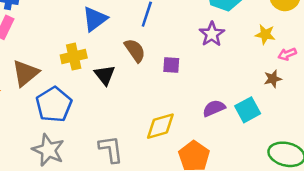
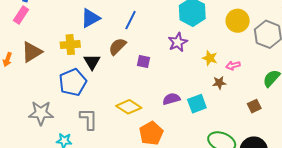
yellow star: (265, 34) -> (210, 58), moved
brown semicircle: (135, 50) -> (117, 46), turned -108
blue pentagon: (54, 105) -> (73, 82), moved
yellow diamond: (160, 126) -> (129, 107), turned 40
gray star: (48, 150) -> (41, 113), turned -30

